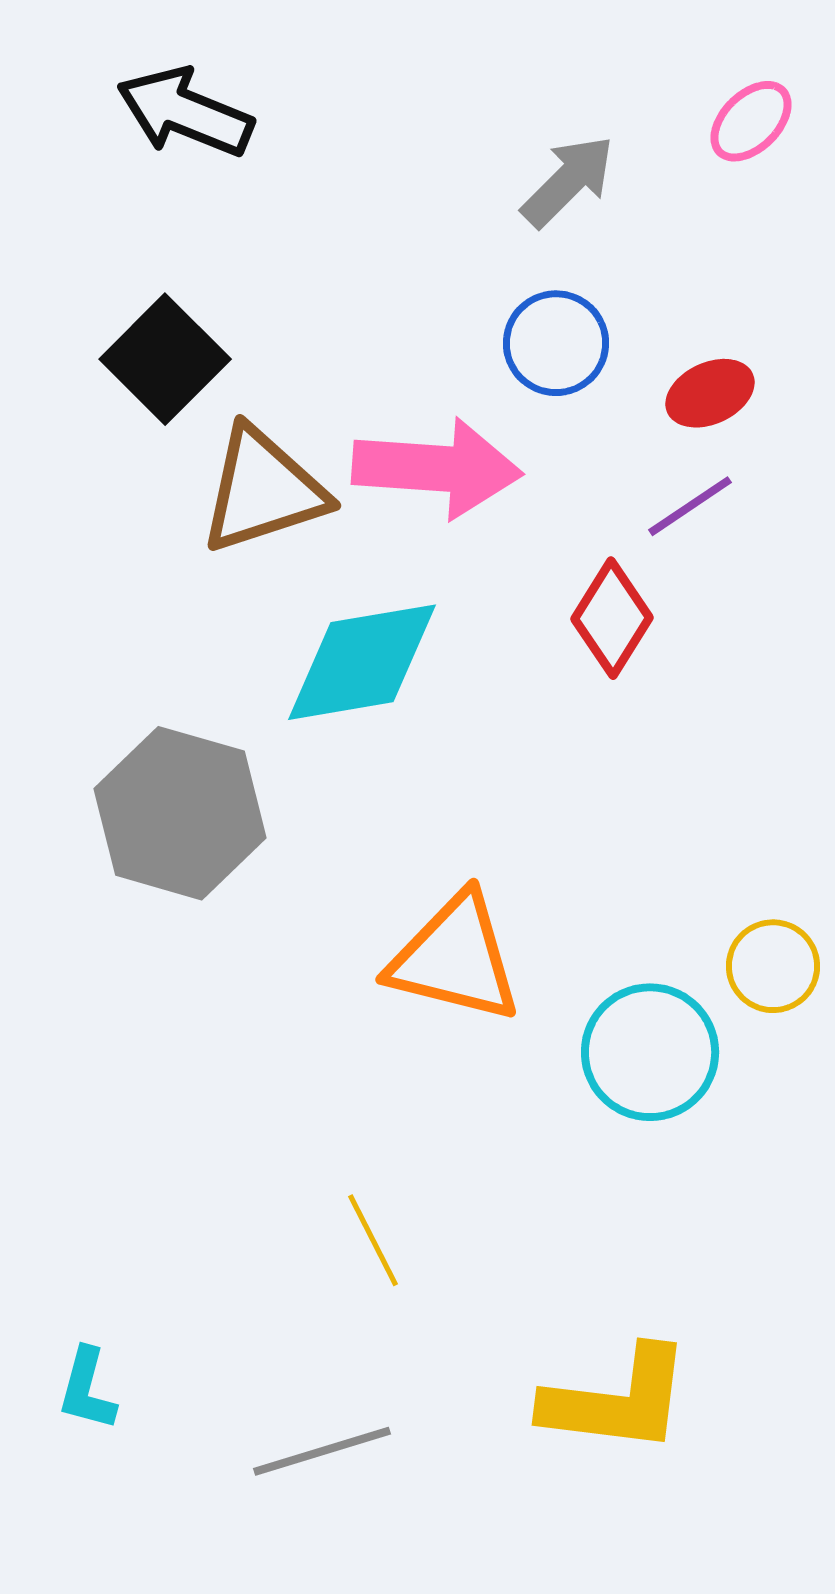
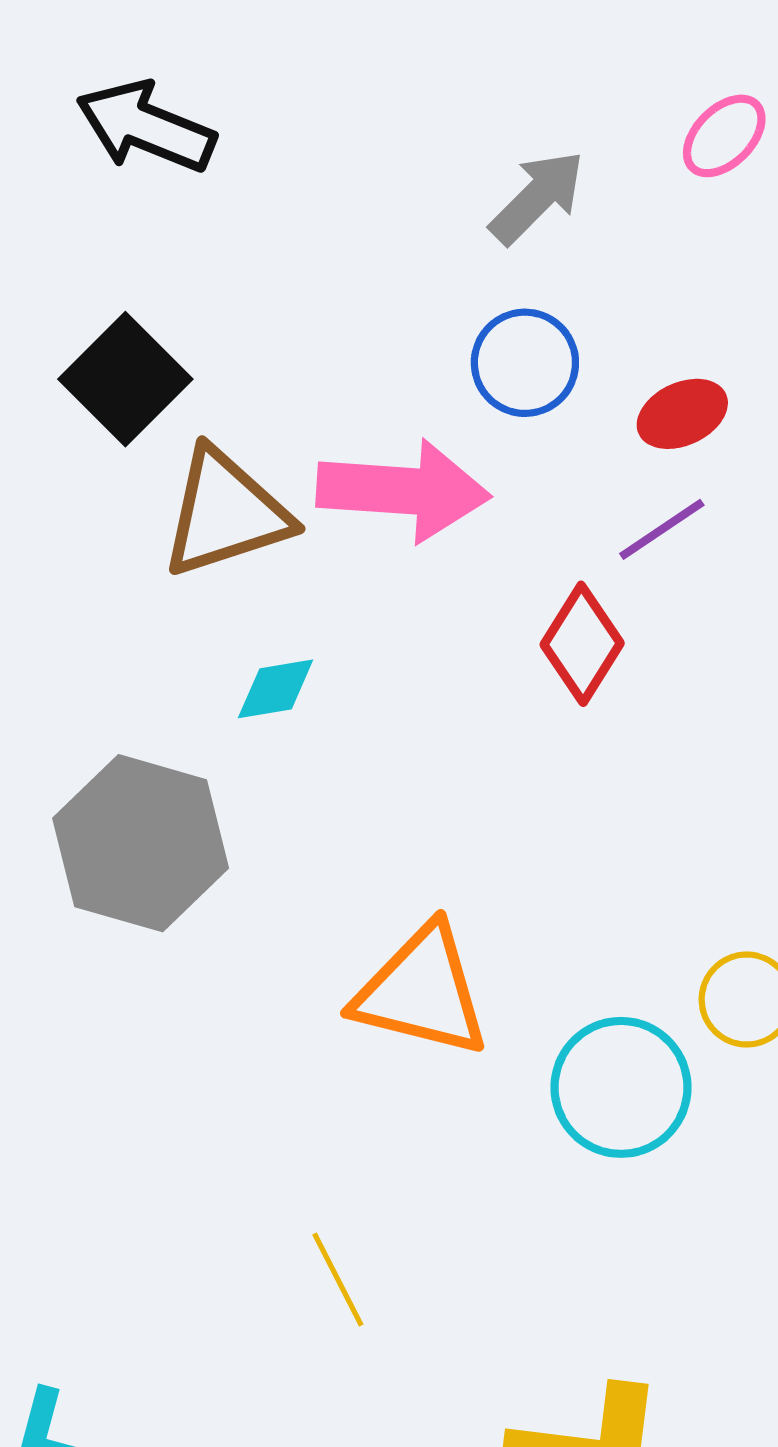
cyan diamond: (362, 662) -> (276, 689), moved, size x0.5

